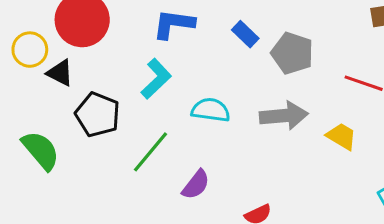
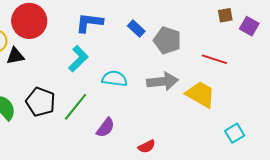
black triangle: (60, 73) -> (15, 56), turned -36
black pentagon: (98, 115) -> (41, 102), moved
yellow trapezoid: (342, 136) -> (200, 94), size x1.5

